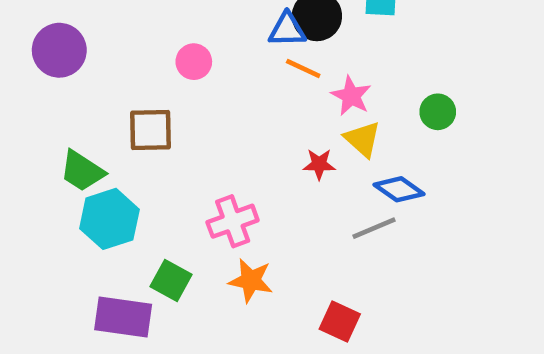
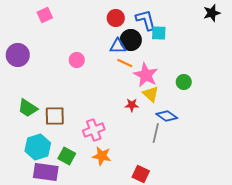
pink star: (351, 96) -> (146, 75), size x1.4
brown square: (150, 130) -> (55, 116), moved
cyan hexagon: (109, 219) -> (38, 147), moved
gray line: (374, 228) -> (156, 133), turned -54

